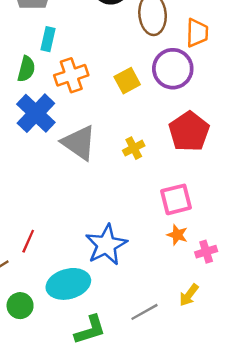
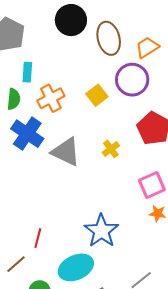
orange trapezoid: (197, 33) -> (147, 47), turned -115

